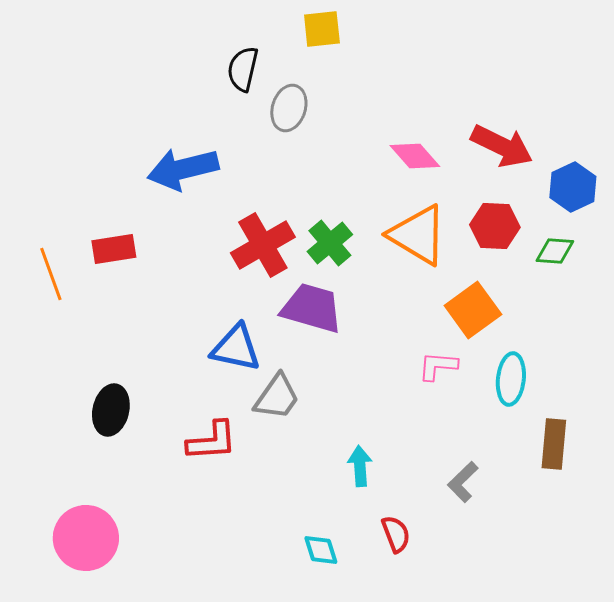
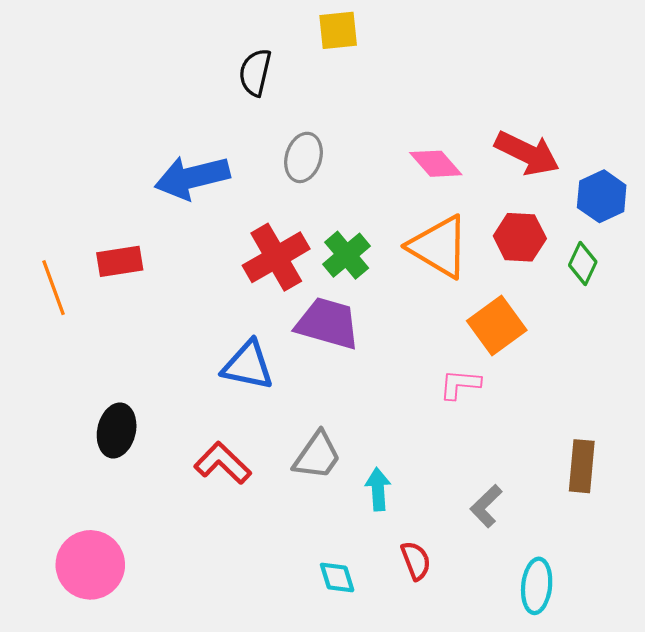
gray ellipse: (289, 108) -> (303, 157), moved
green diamond: (555, 251) -> (583, 263), turned -69
cyan ellipse: (511, 379) -> (537, 586), moved
gray trapezoid: (277, 397) -> (317, 456), moved
red L-shape: (212, 441) -> (223, 463), turned -132

